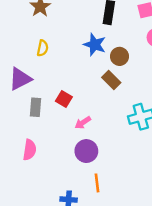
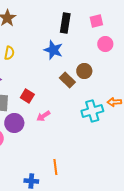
brown circle: (119, 56) -> (84, 71), moved
purple circle: (86, 151) -> (14, 123), moved

